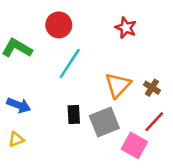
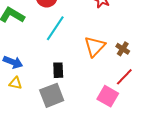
gray square: (104, 122) -> (52, 95), moved
yellow triangle: (16, 139) -> (15, 83), moved, turned 32

